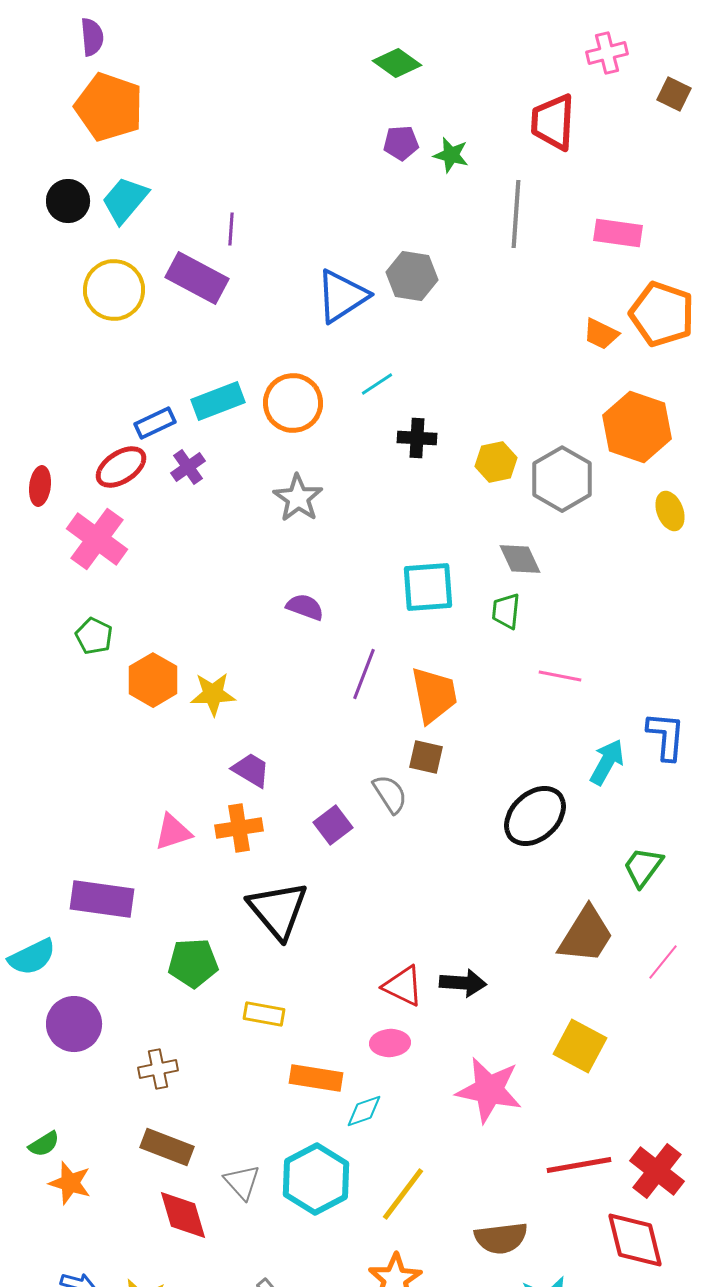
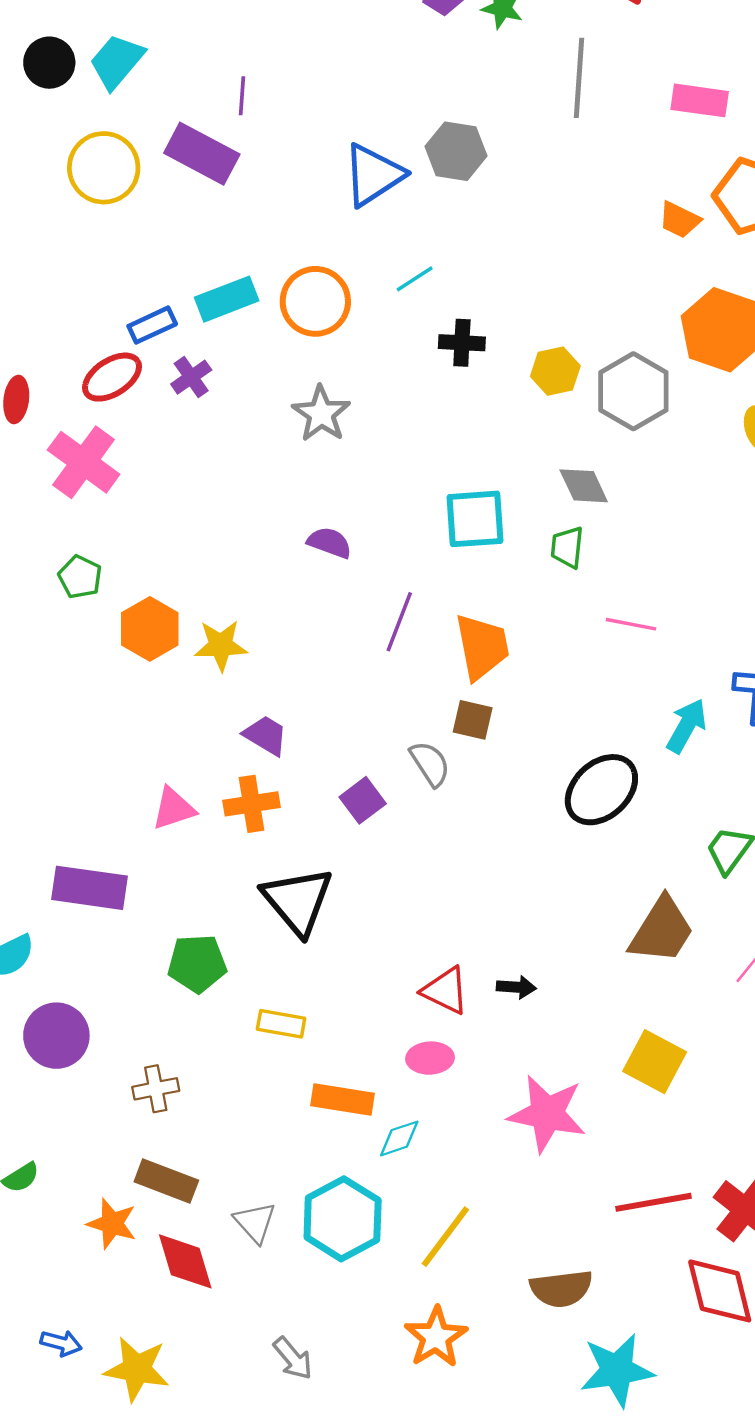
black arrow: (463, 983) -> (516, 987), size x0.7
orange star: (70, 1183) -> (112, 1224), moved

